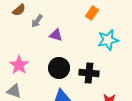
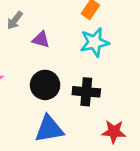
cyan star: (108, 40) -> (95, 42), moved

